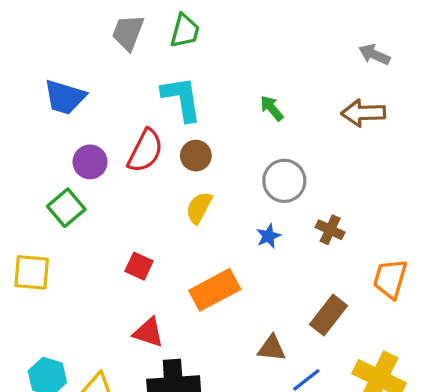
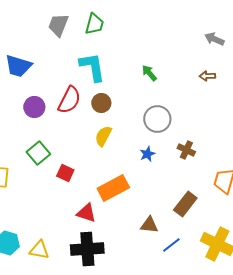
brown arrow: (363, 113) -> (207, 76), size x0.6
green square: (66, 208) -> (38, 153), moved
red triangle: (148, 332) -> (86, 213), moved

